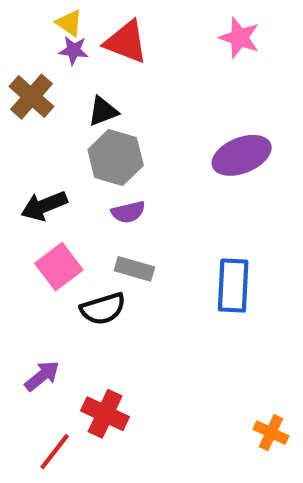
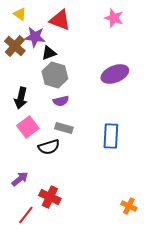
yellow triangle: (69, 23) -> (20, 14), moved
purple star: (74, 50) -> (35, 37), moved, size x1.5
black arrow: (44, 206) -> (21, 98), turned -55

